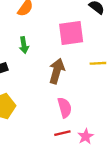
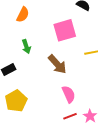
brown arrow: (57, 71) -> (57, 64), turned 130

